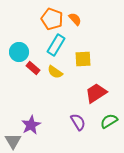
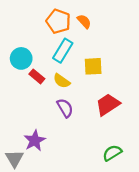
green semicircle: (109, 121) -> (112, 153), moved
purple semicircle: (78, 122) -> (65, 108), moved

